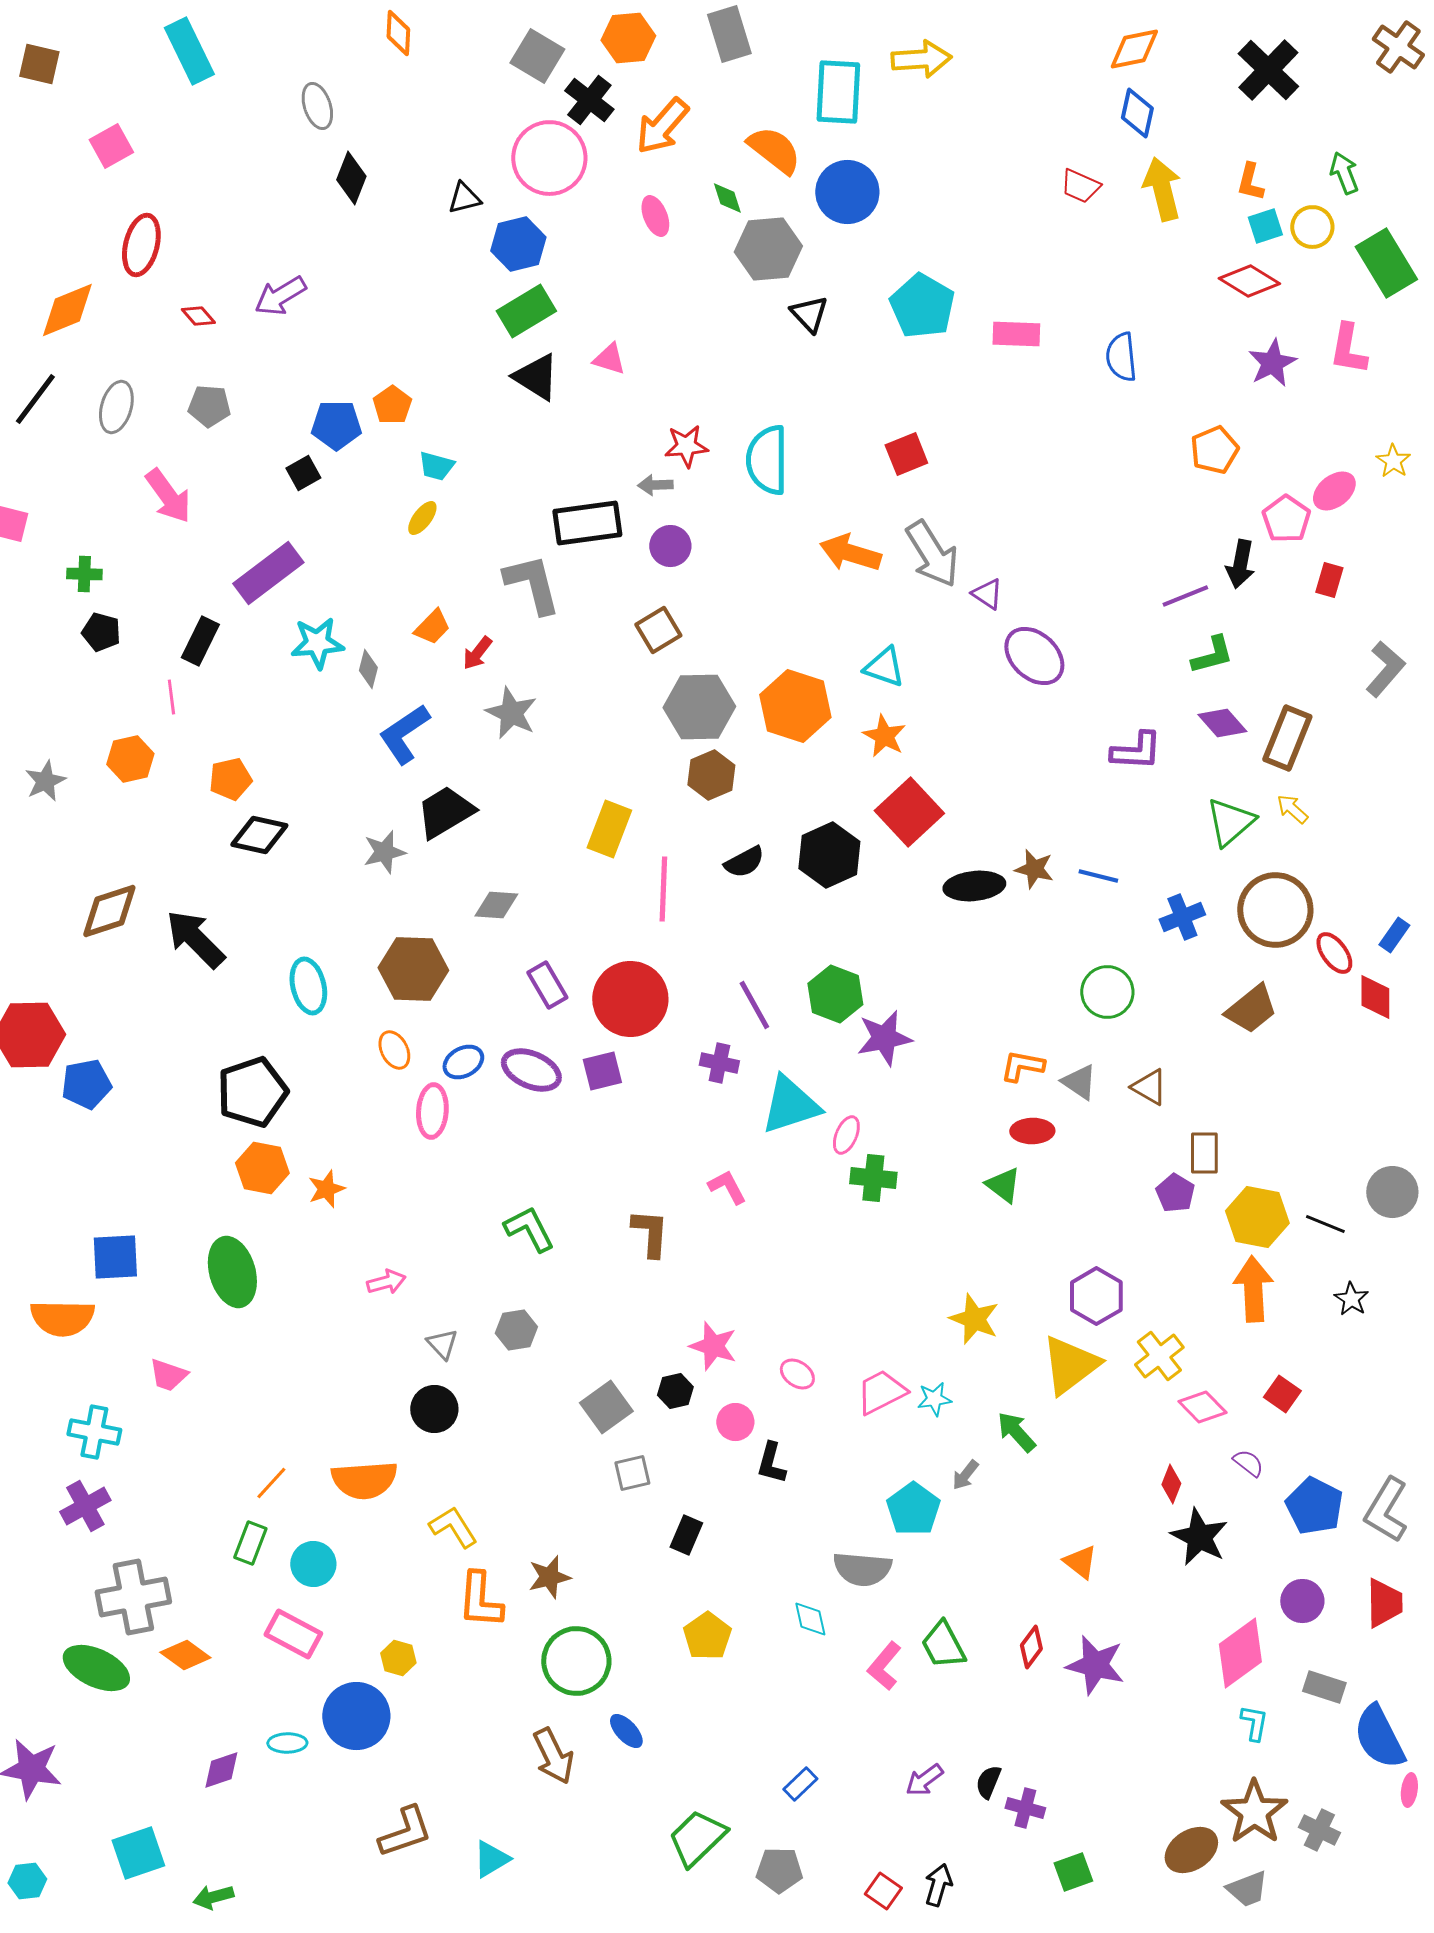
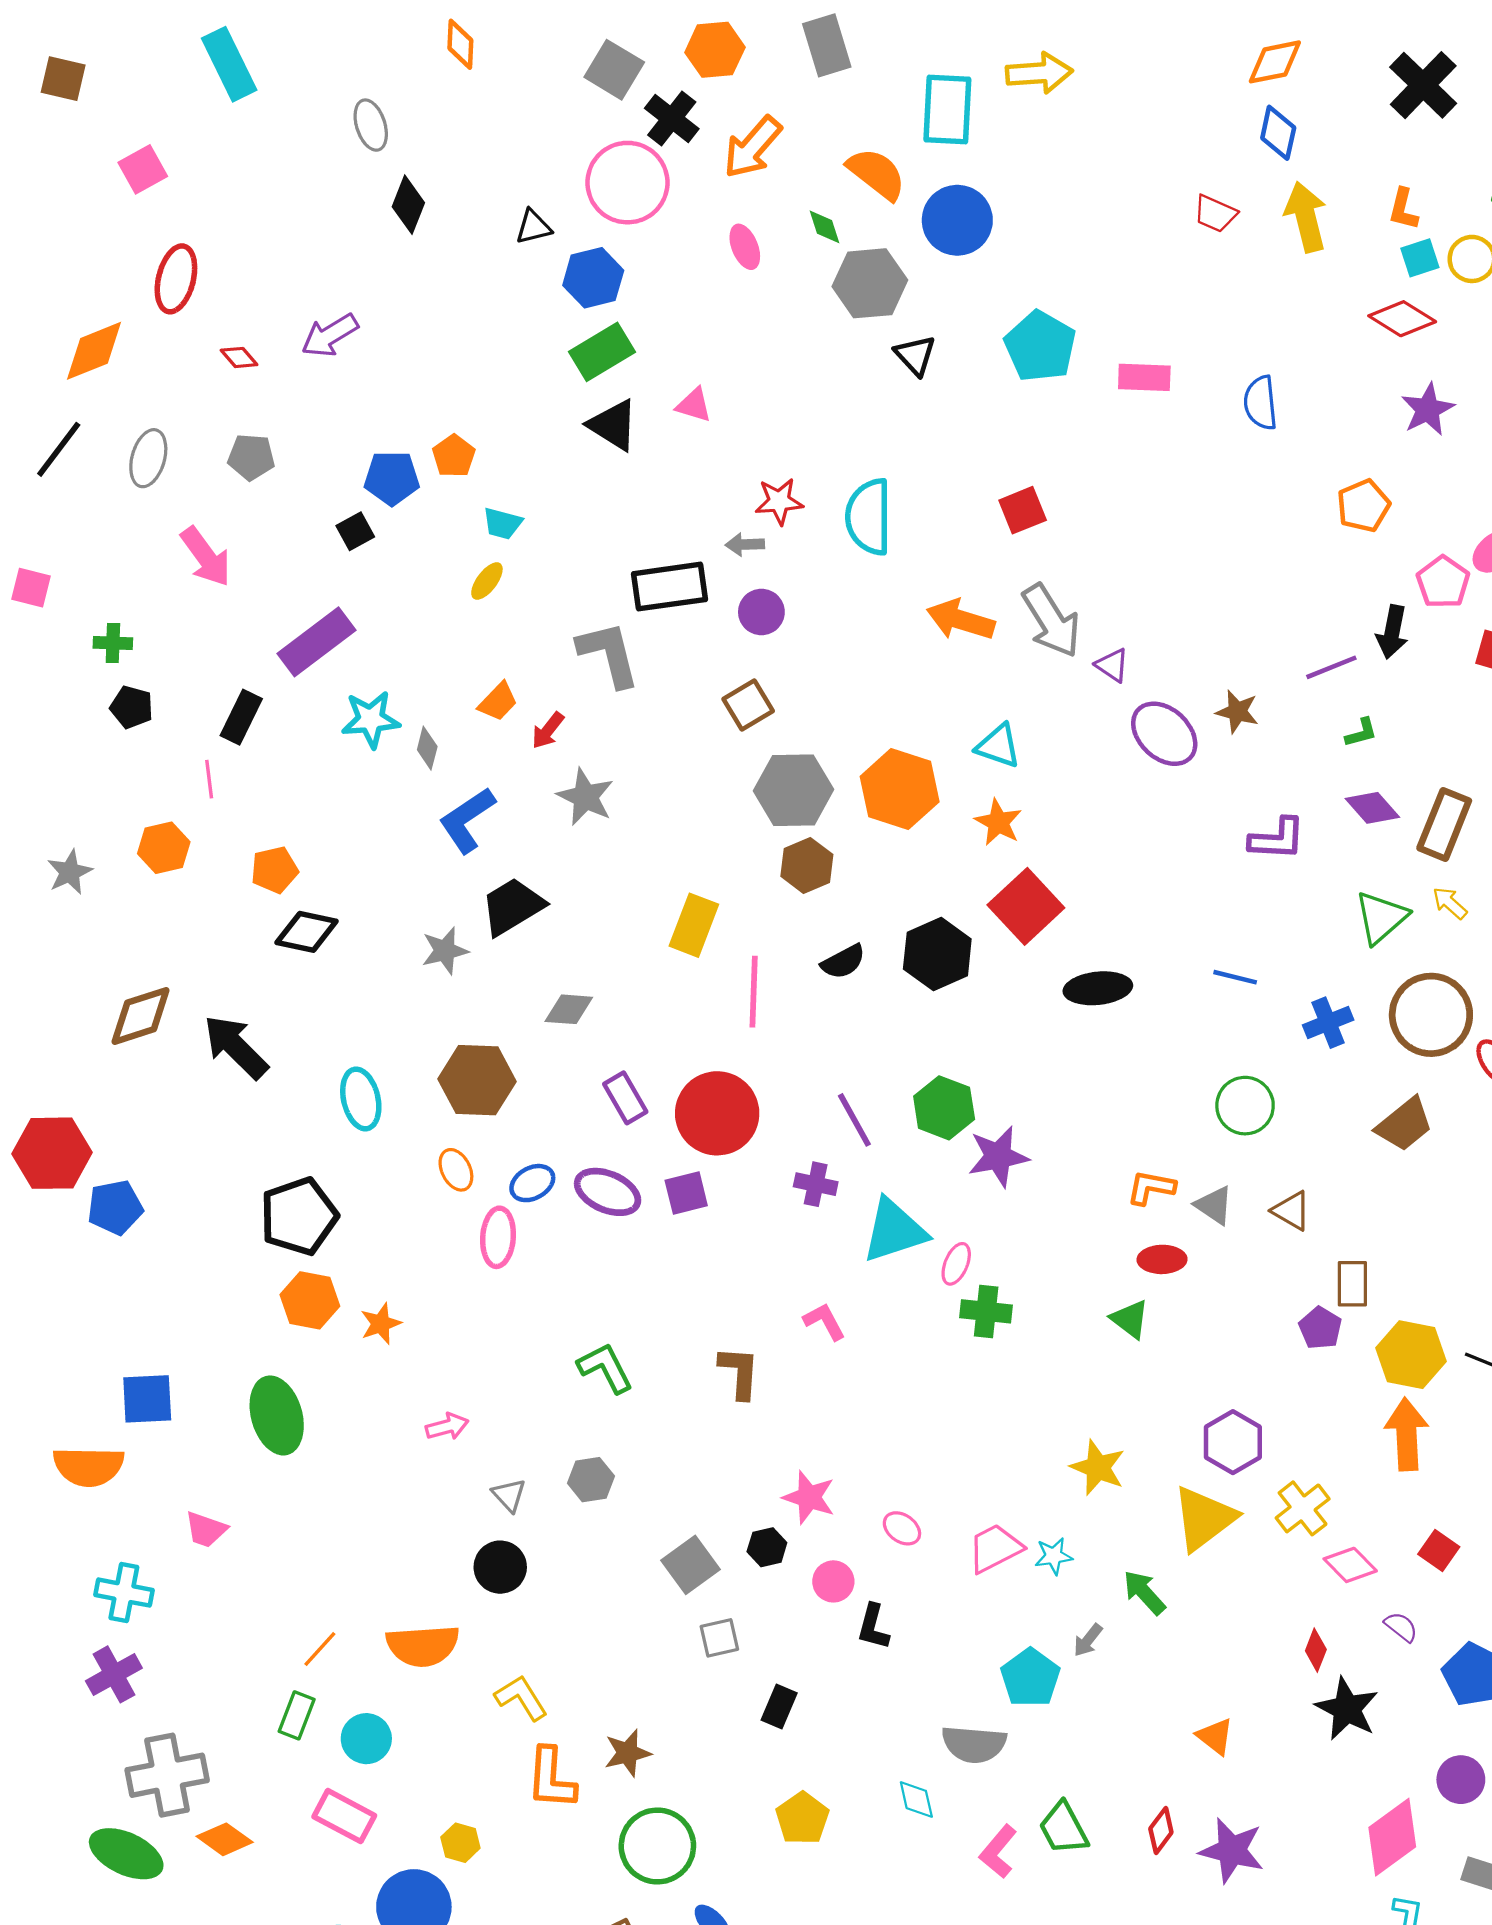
green L-shape: (1212, 655) -> (1361, 733), size x0.7
brown star: (1034, 869) -> (1237, 712), moved

